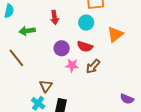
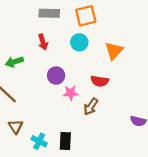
red semicircle: (85, 47) -> (100, 81), moved
brown arrow: (93, 66) -> (91, 107), moved
brown triangle: (46, 86) -> (16, 127), moved

